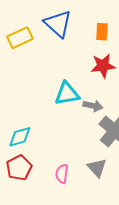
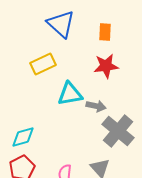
yellow rectangle: (20, 38) -> (43, 64), moved

